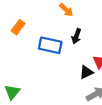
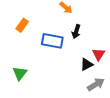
green triangle: (12, 92) -> (20, 73), moved

